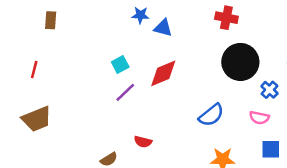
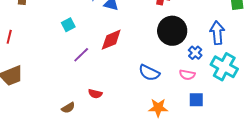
cyan square: (120, 65) -> (68, 25), moved
blue semicircle: (211, 115) -> (149, 73), turned 65

